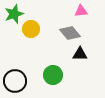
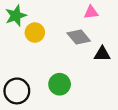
black triangle: (80, 54) -> (102, 54), moved

